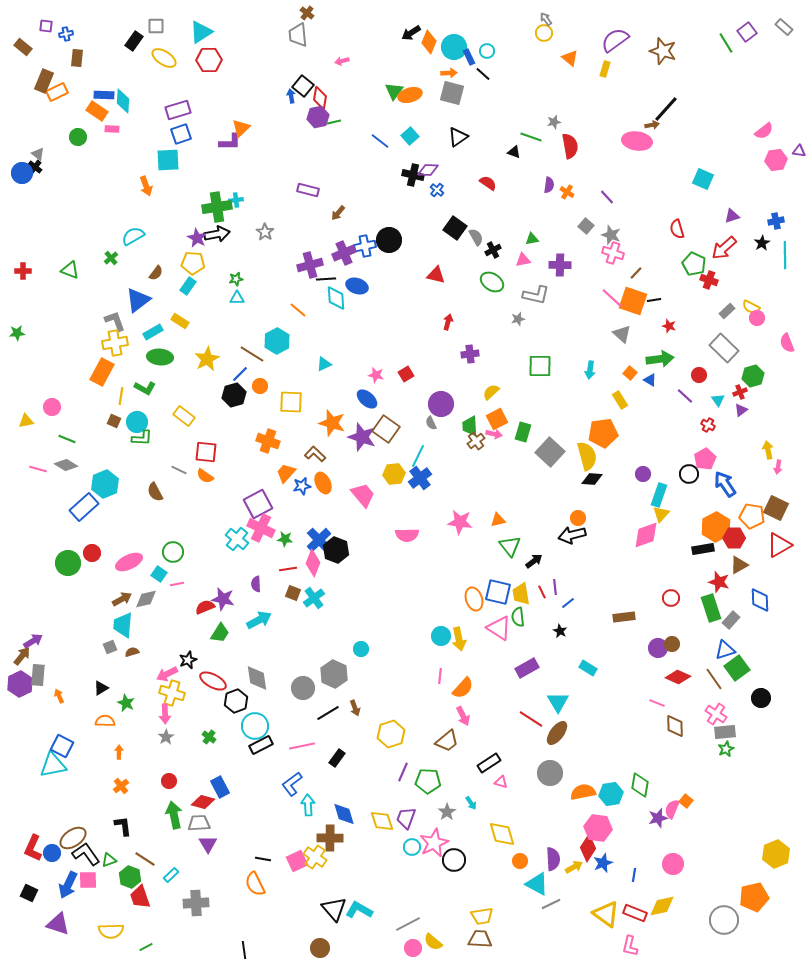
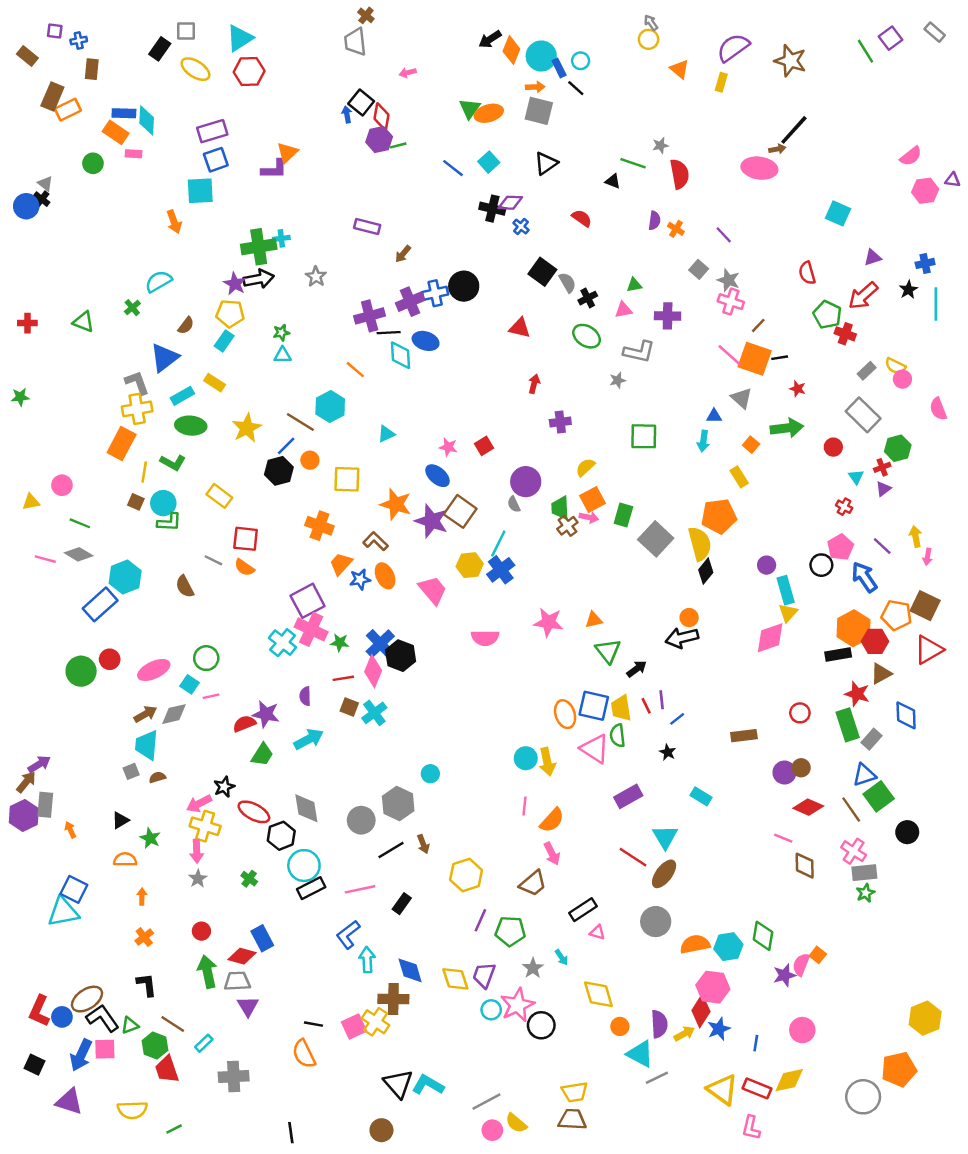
blue triangle: (650, 380) -> (714, 416), moved, turned -32
purple line: (685, 396) -> (882, 546), moved
black diamond: (592, 479) -> (706, 571), turned -55
cyan rectangle: (659, 495) -> (786, 590), turned -35

